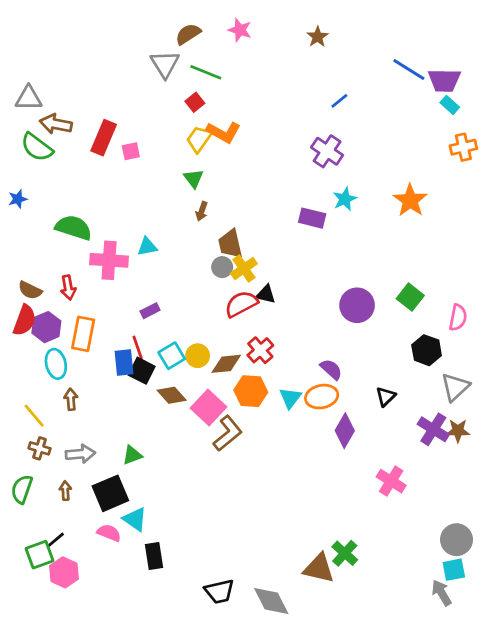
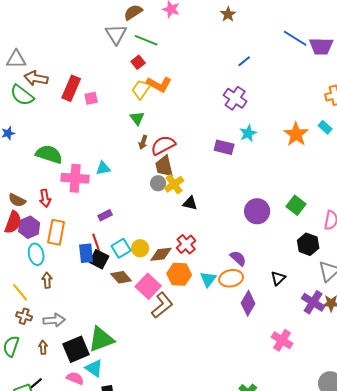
cyan rectangle: (450, 105) -> (325, 127), moved
red semicircle: (241, 304) -> (163, 145), moved
green triangle: (132, 455) -> (101, 339), moved, size x1.8

